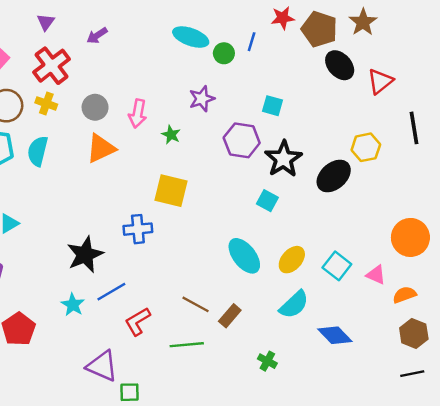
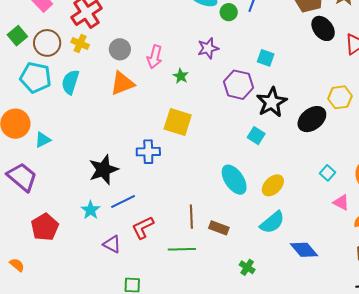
cyan square: (337, 266) -> (328, 173), moved, size x0.7
brown line: (196, 304) -> (191, 217), turned 55
brown rectangle: (230, 316) -> (219, 228), turned 66
purple triangle: (102, 366) -> (112, 244), moved, size x0.7

